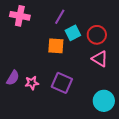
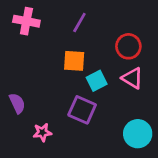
cyan square: (73, 33) -> (97, 81), moved
purple semicircle: (13, 78) -> (17, 103), turned -56
pink star: (32, 83) -> (42, 132), moved

